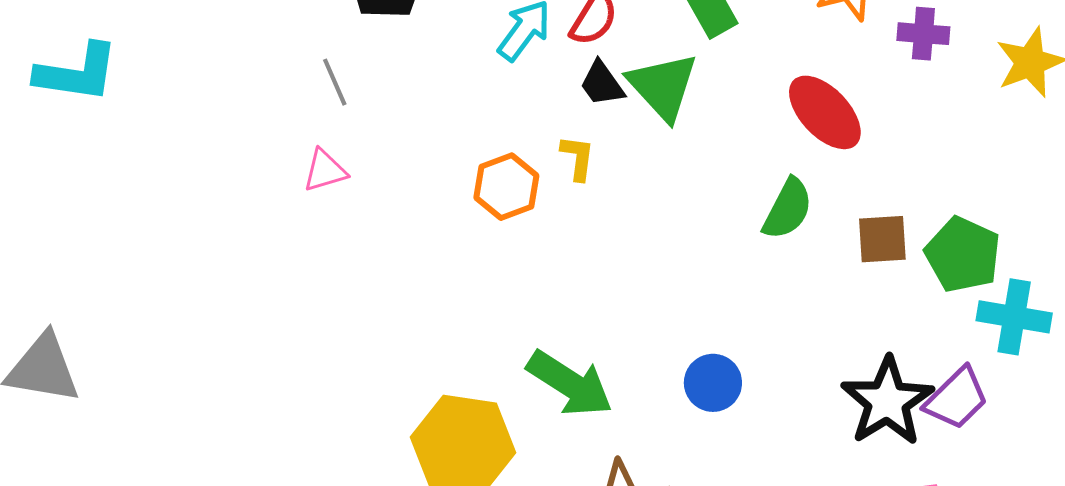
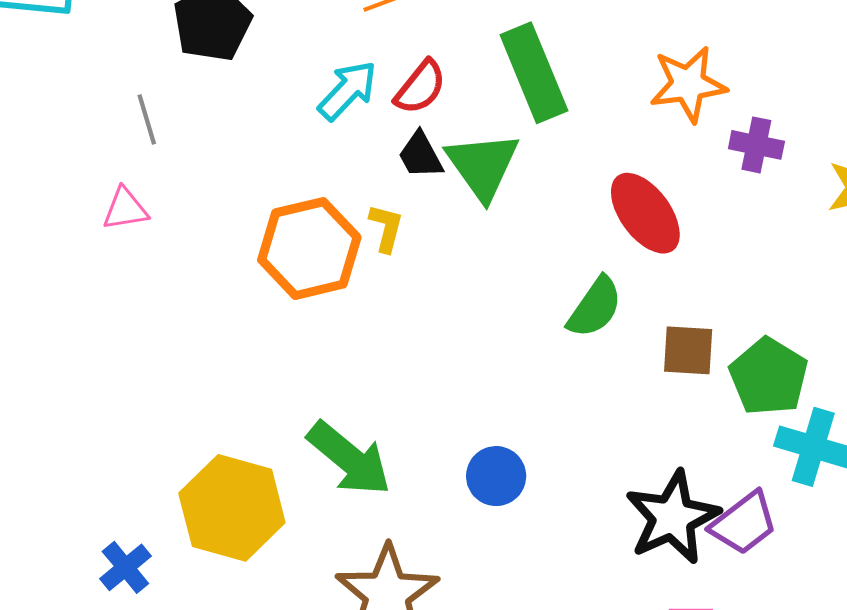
orange hexagon: (506, 187) -> (309, 249), size x1.5

